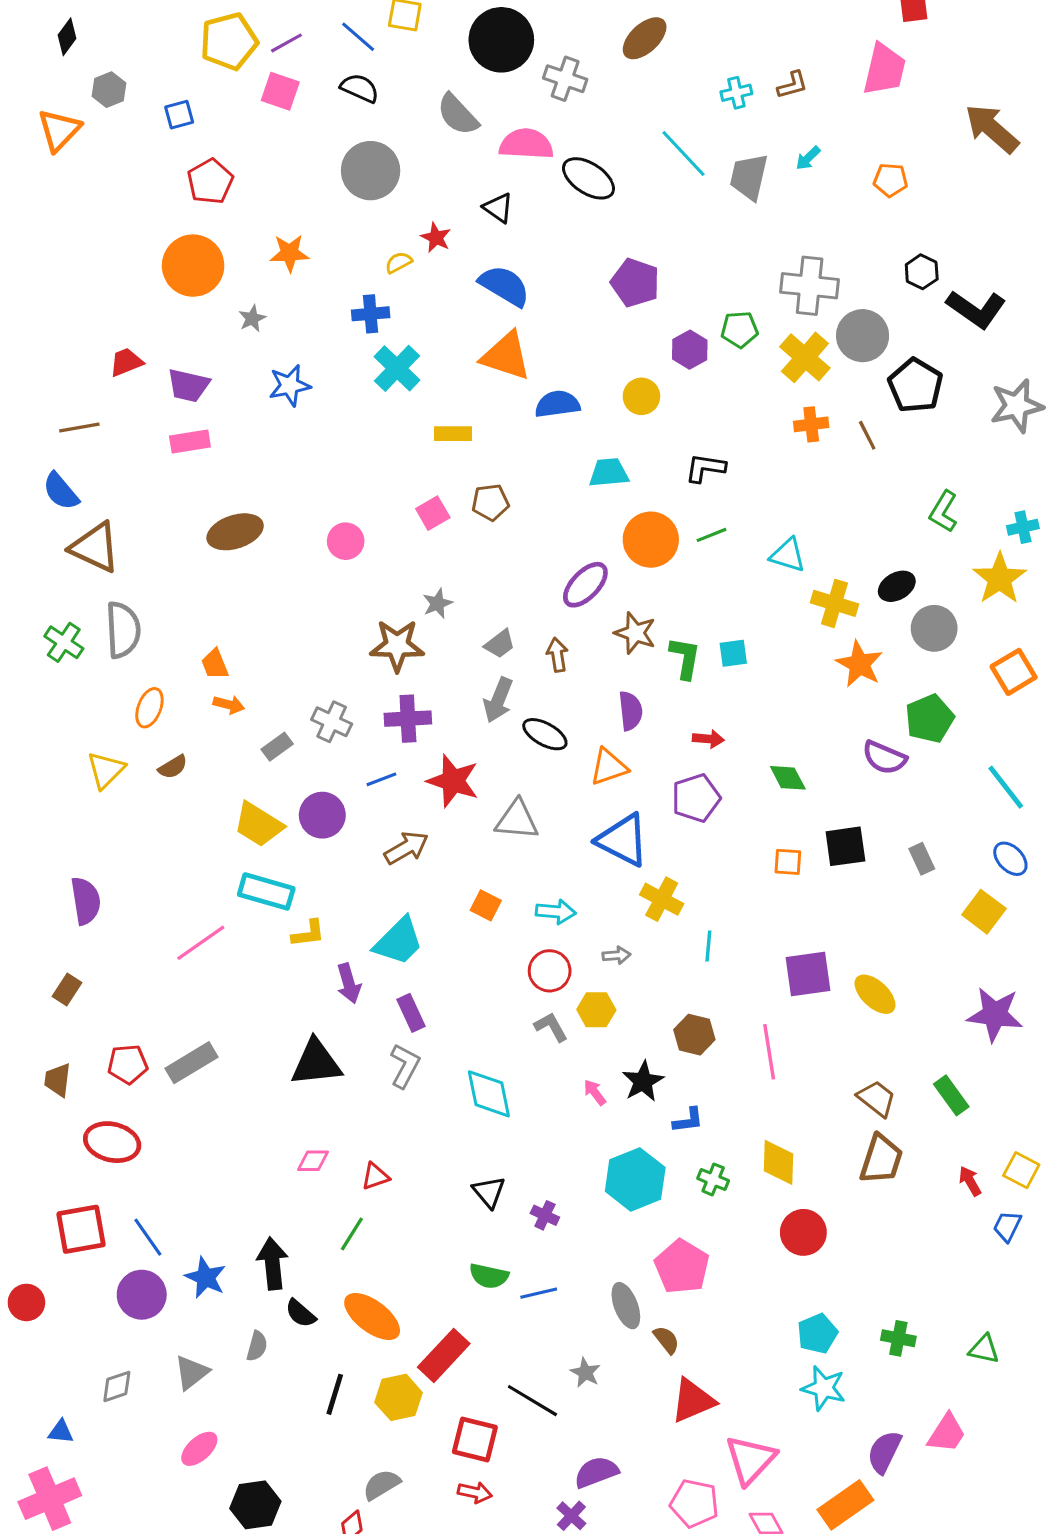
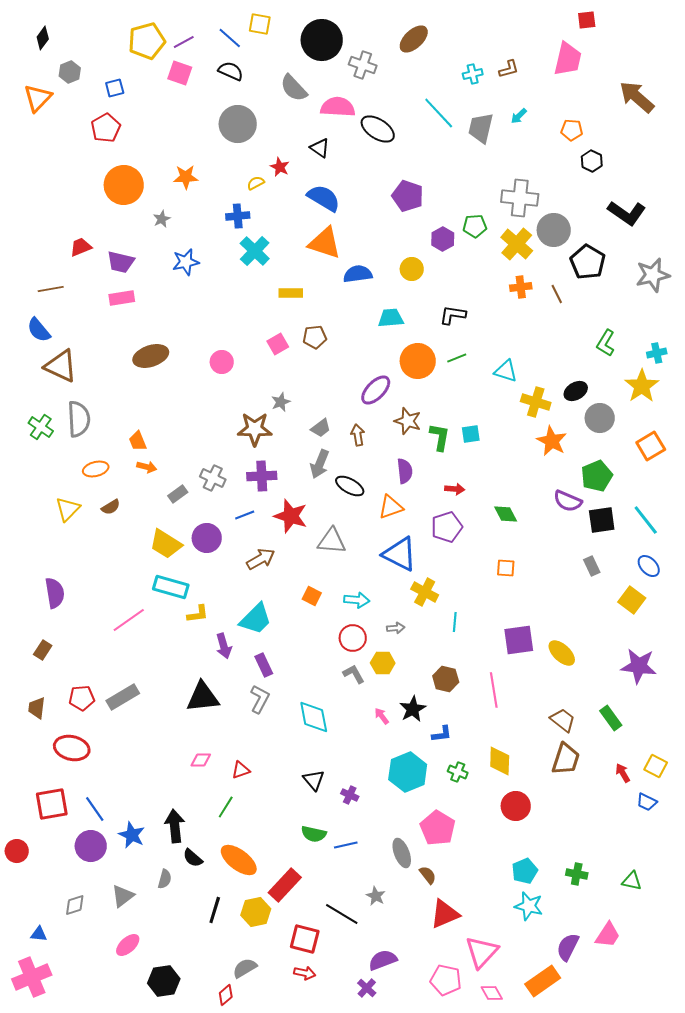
red pentagon: (210, 181) -> (106, 128), moved
black hexagon: (922, 272) -> (592, 161), moved
orange ellipse: (149, 708) -> (96, 469), turned 55
black square: (845, 846) -> (602, 520), moved
blue trapezoid: (1007, 1226) -> (647, 802), turned -90

